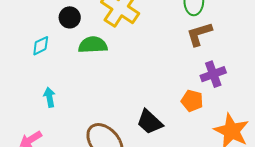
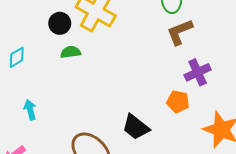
black circle: (70, 17) -> (60, 23), moved
green semicircle: (93, 45) -> (71, 52), size x0.7

